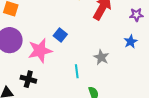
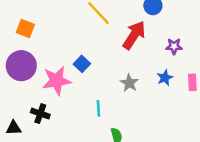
gray star: (101, 57) -> (129, 83), moved

